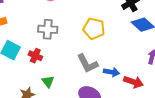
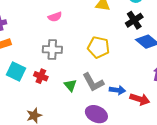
green triangle: (48, 82) -> (70, 85), moved

